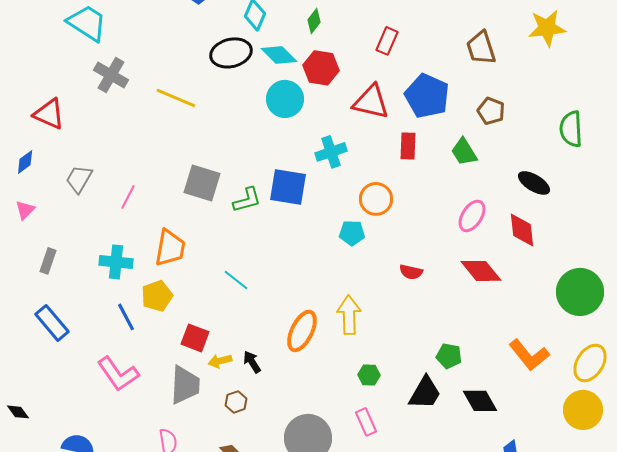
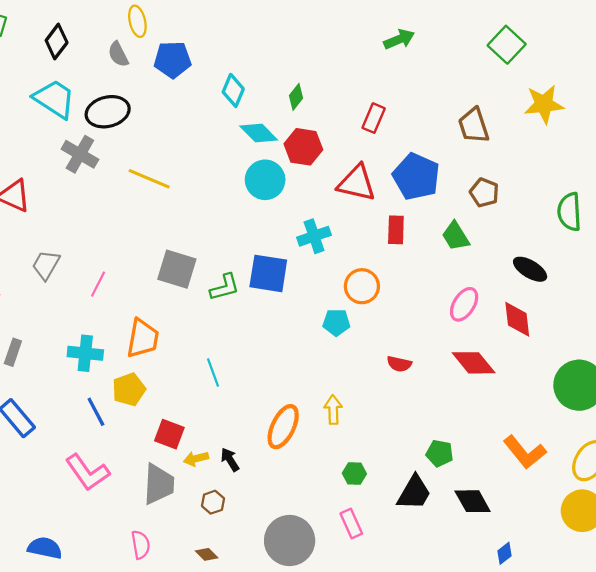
black ellipse: (231, 53) -> (108, 112), moved
cyan line: (236, 280) -> (213, 372), turned 32
yellow arrow: (349, 315) -> (333, 410), size x0.7

